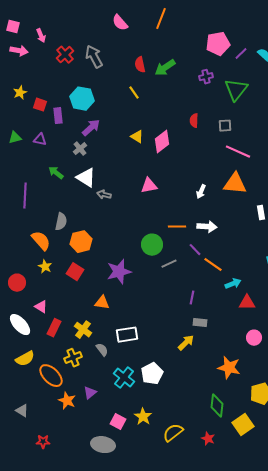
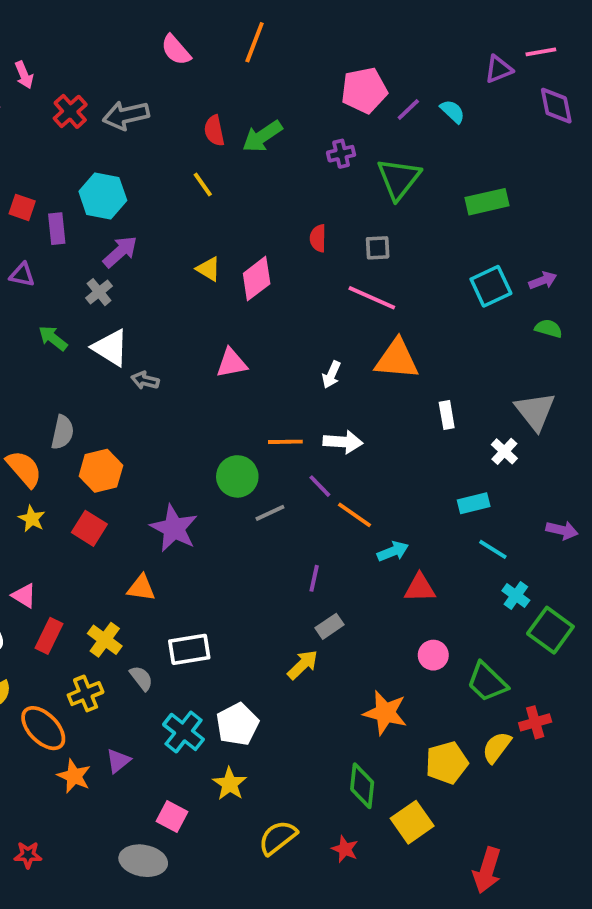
gray arrow: (94, 57) -> (126, 115), turned -75
pink line: (238, 152) -> (372, 298), moved
purple star: (119, 272) -> (174, 528), turned -30
gray rectangle: (200, 323) -> (330, 626), turned -40
yellow star: (143, 417) -> (230, 784), moved

